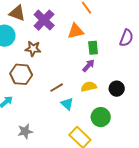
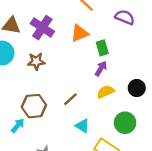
purple semicircle: (126, 38) -> (125, 17), moved, turned -78
brown hexagon: (21, 74) -> (34, 106), moved
cyan triangle: (67, 104) -> (82, 126), moved

